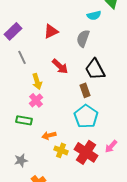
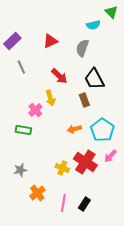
yellow arrow: (37, 81) -> (50, 98), moved
cyan pentagon: (86, 116) -> (102, 130), moved
orange arrow: (49, 135) -> (74, 129), moved
yellow cross: (61, 150) -> (62, 168), moved

